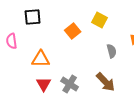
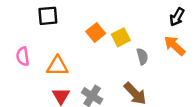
yellow square: (100, 20) -> (121, 37), moved, turned 35
pink semicircle: (12, 41) -> (23, 56), moved

